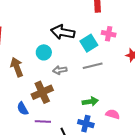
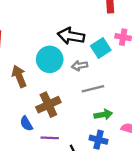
cyan circle: (44, 52) -> (50, 59), size x1.5
gray line: (93, 66) -> (93, 89), moved
gray arrow: (60, 70) -> (80, 66), moved

